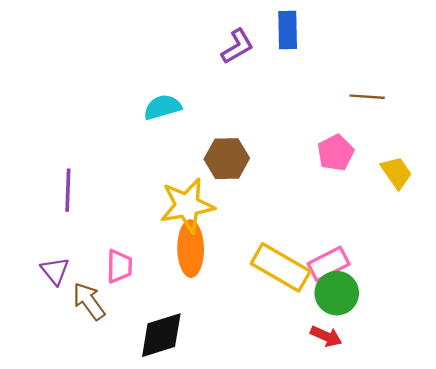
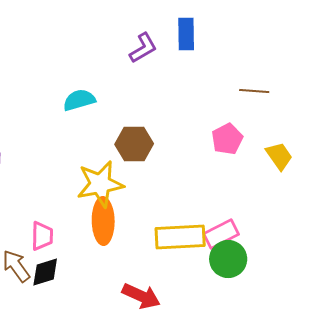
yellow rectangle: (281, 267) -> (180, 237), turned -33
black diamond: (161, 335) -> (45, 272), moved, size x0.7
red arrow: (326, 336) -> (141, 296), moved, size x1.4

